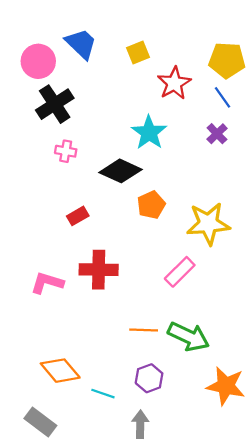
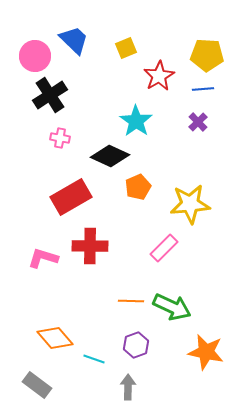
blue line: (223, 97) -> (203, 89), turned -60
red rectangle: (78, 216) -> (71, 197), size x2.0

